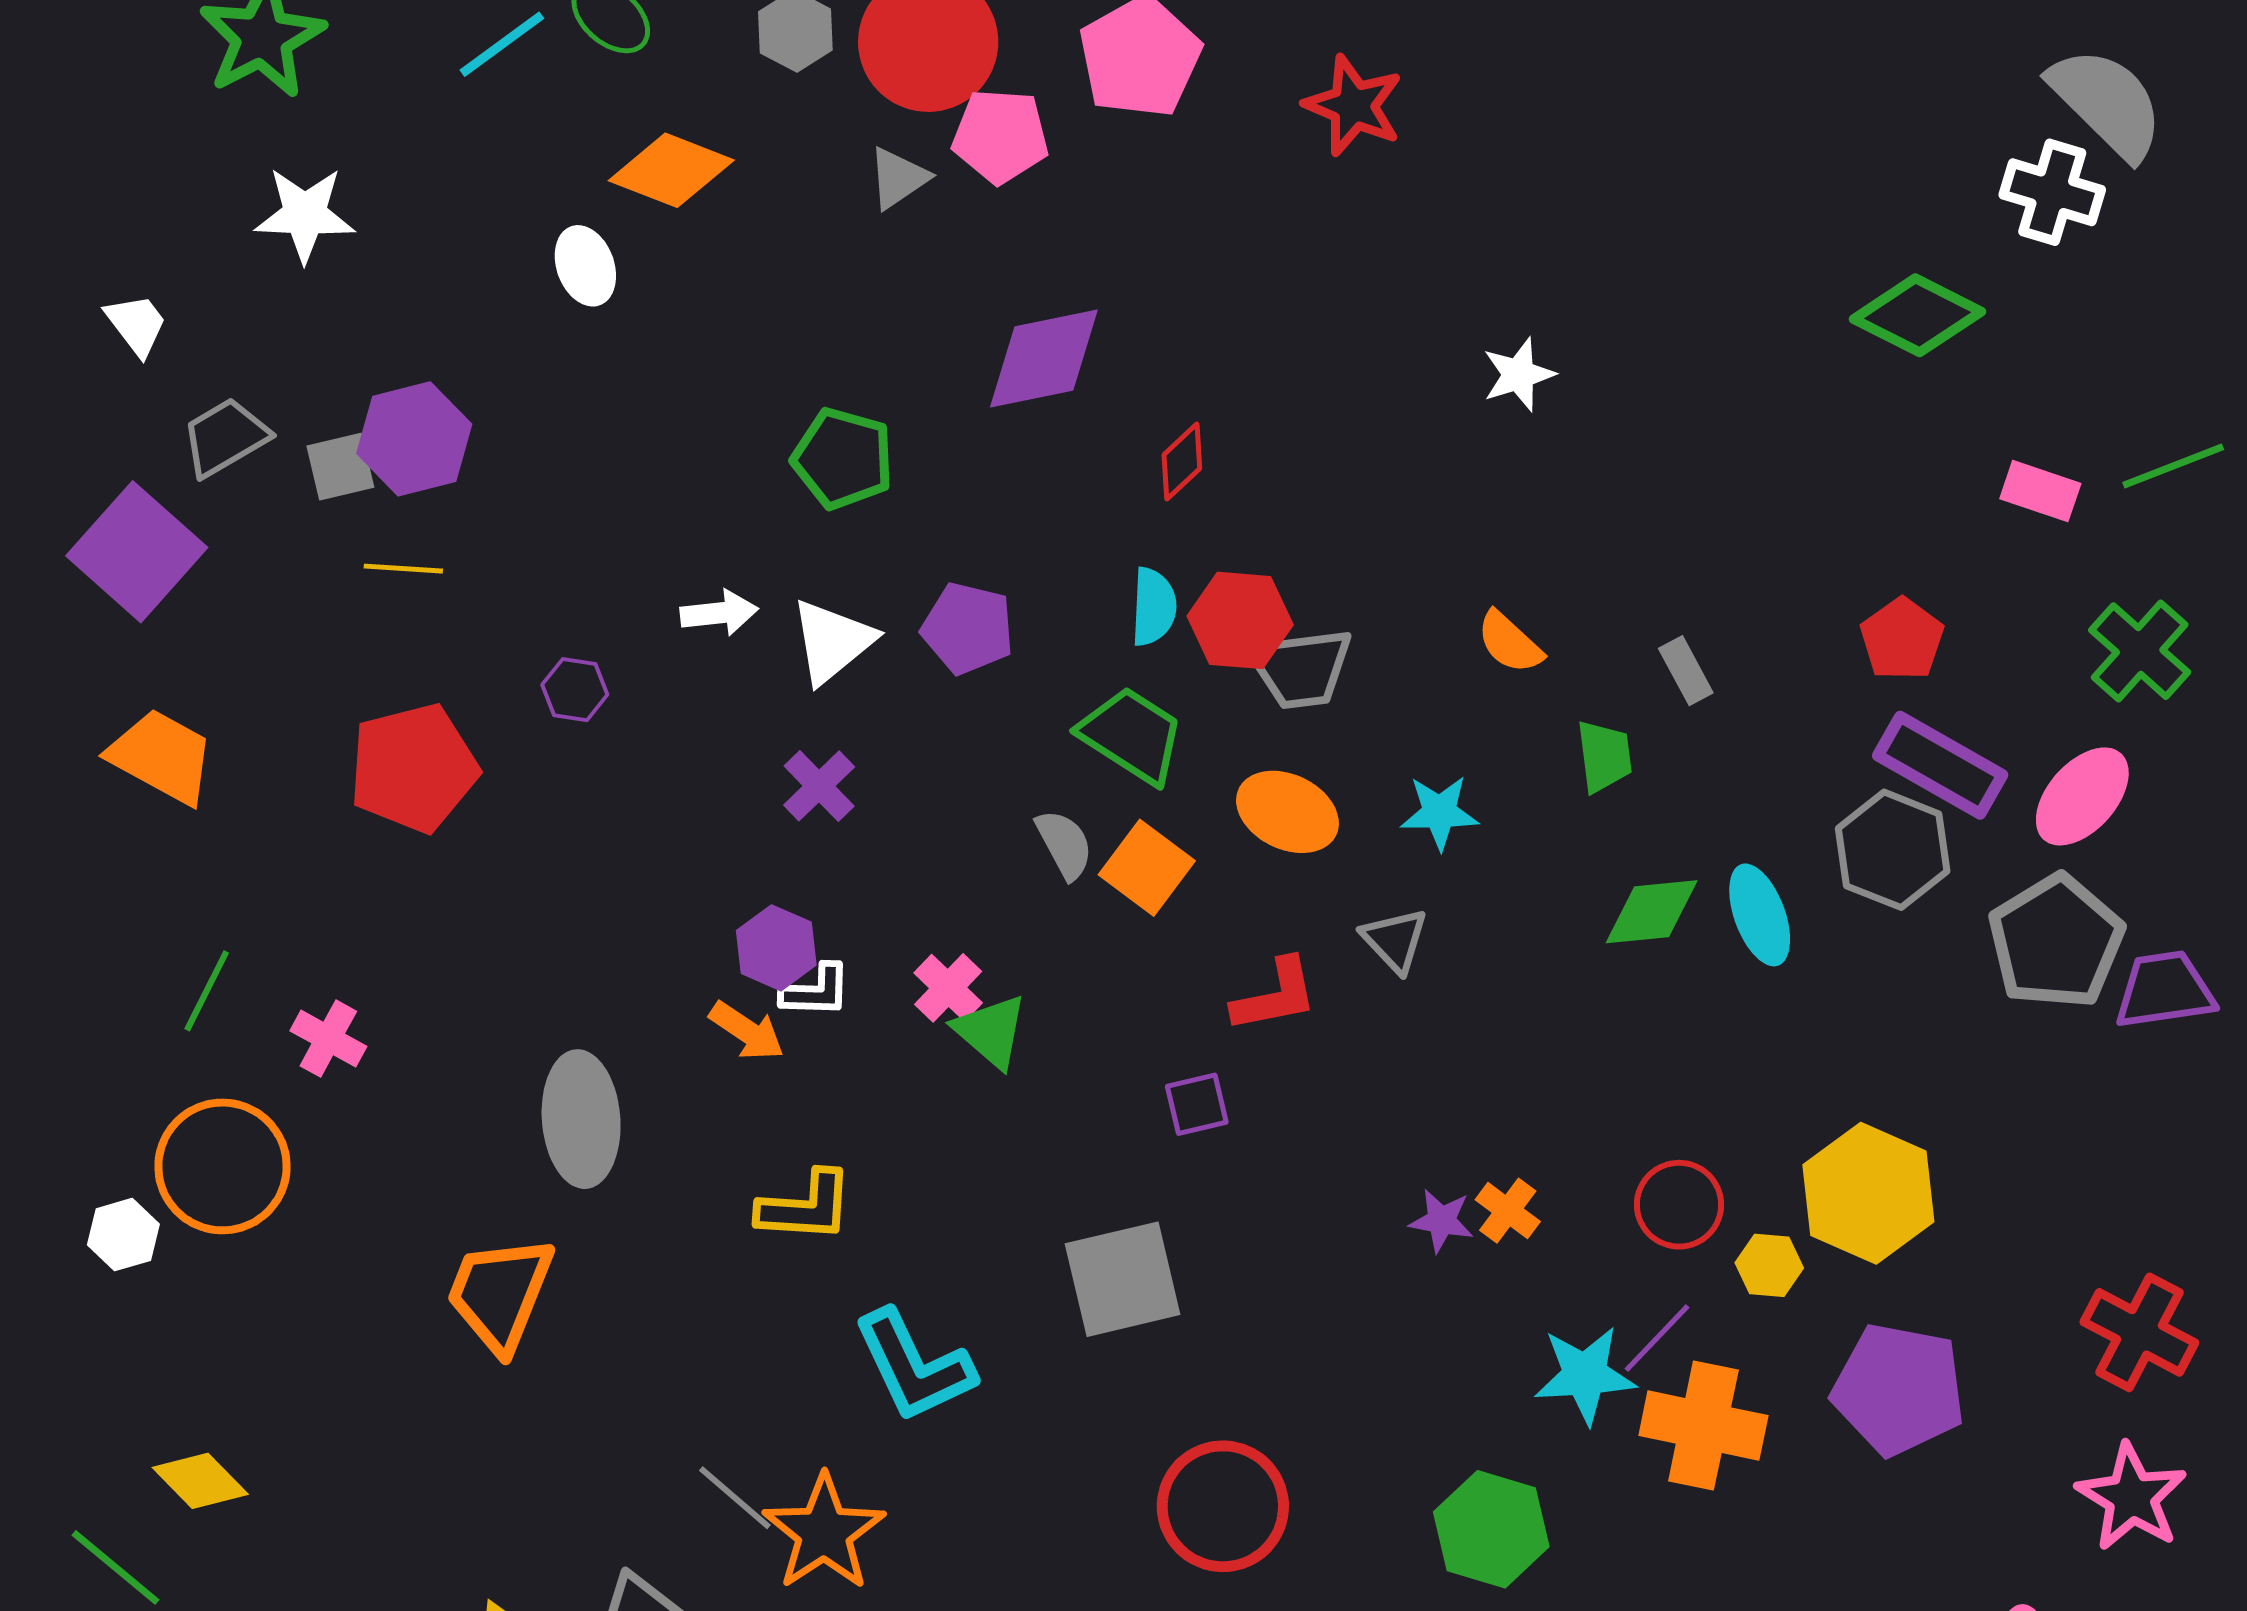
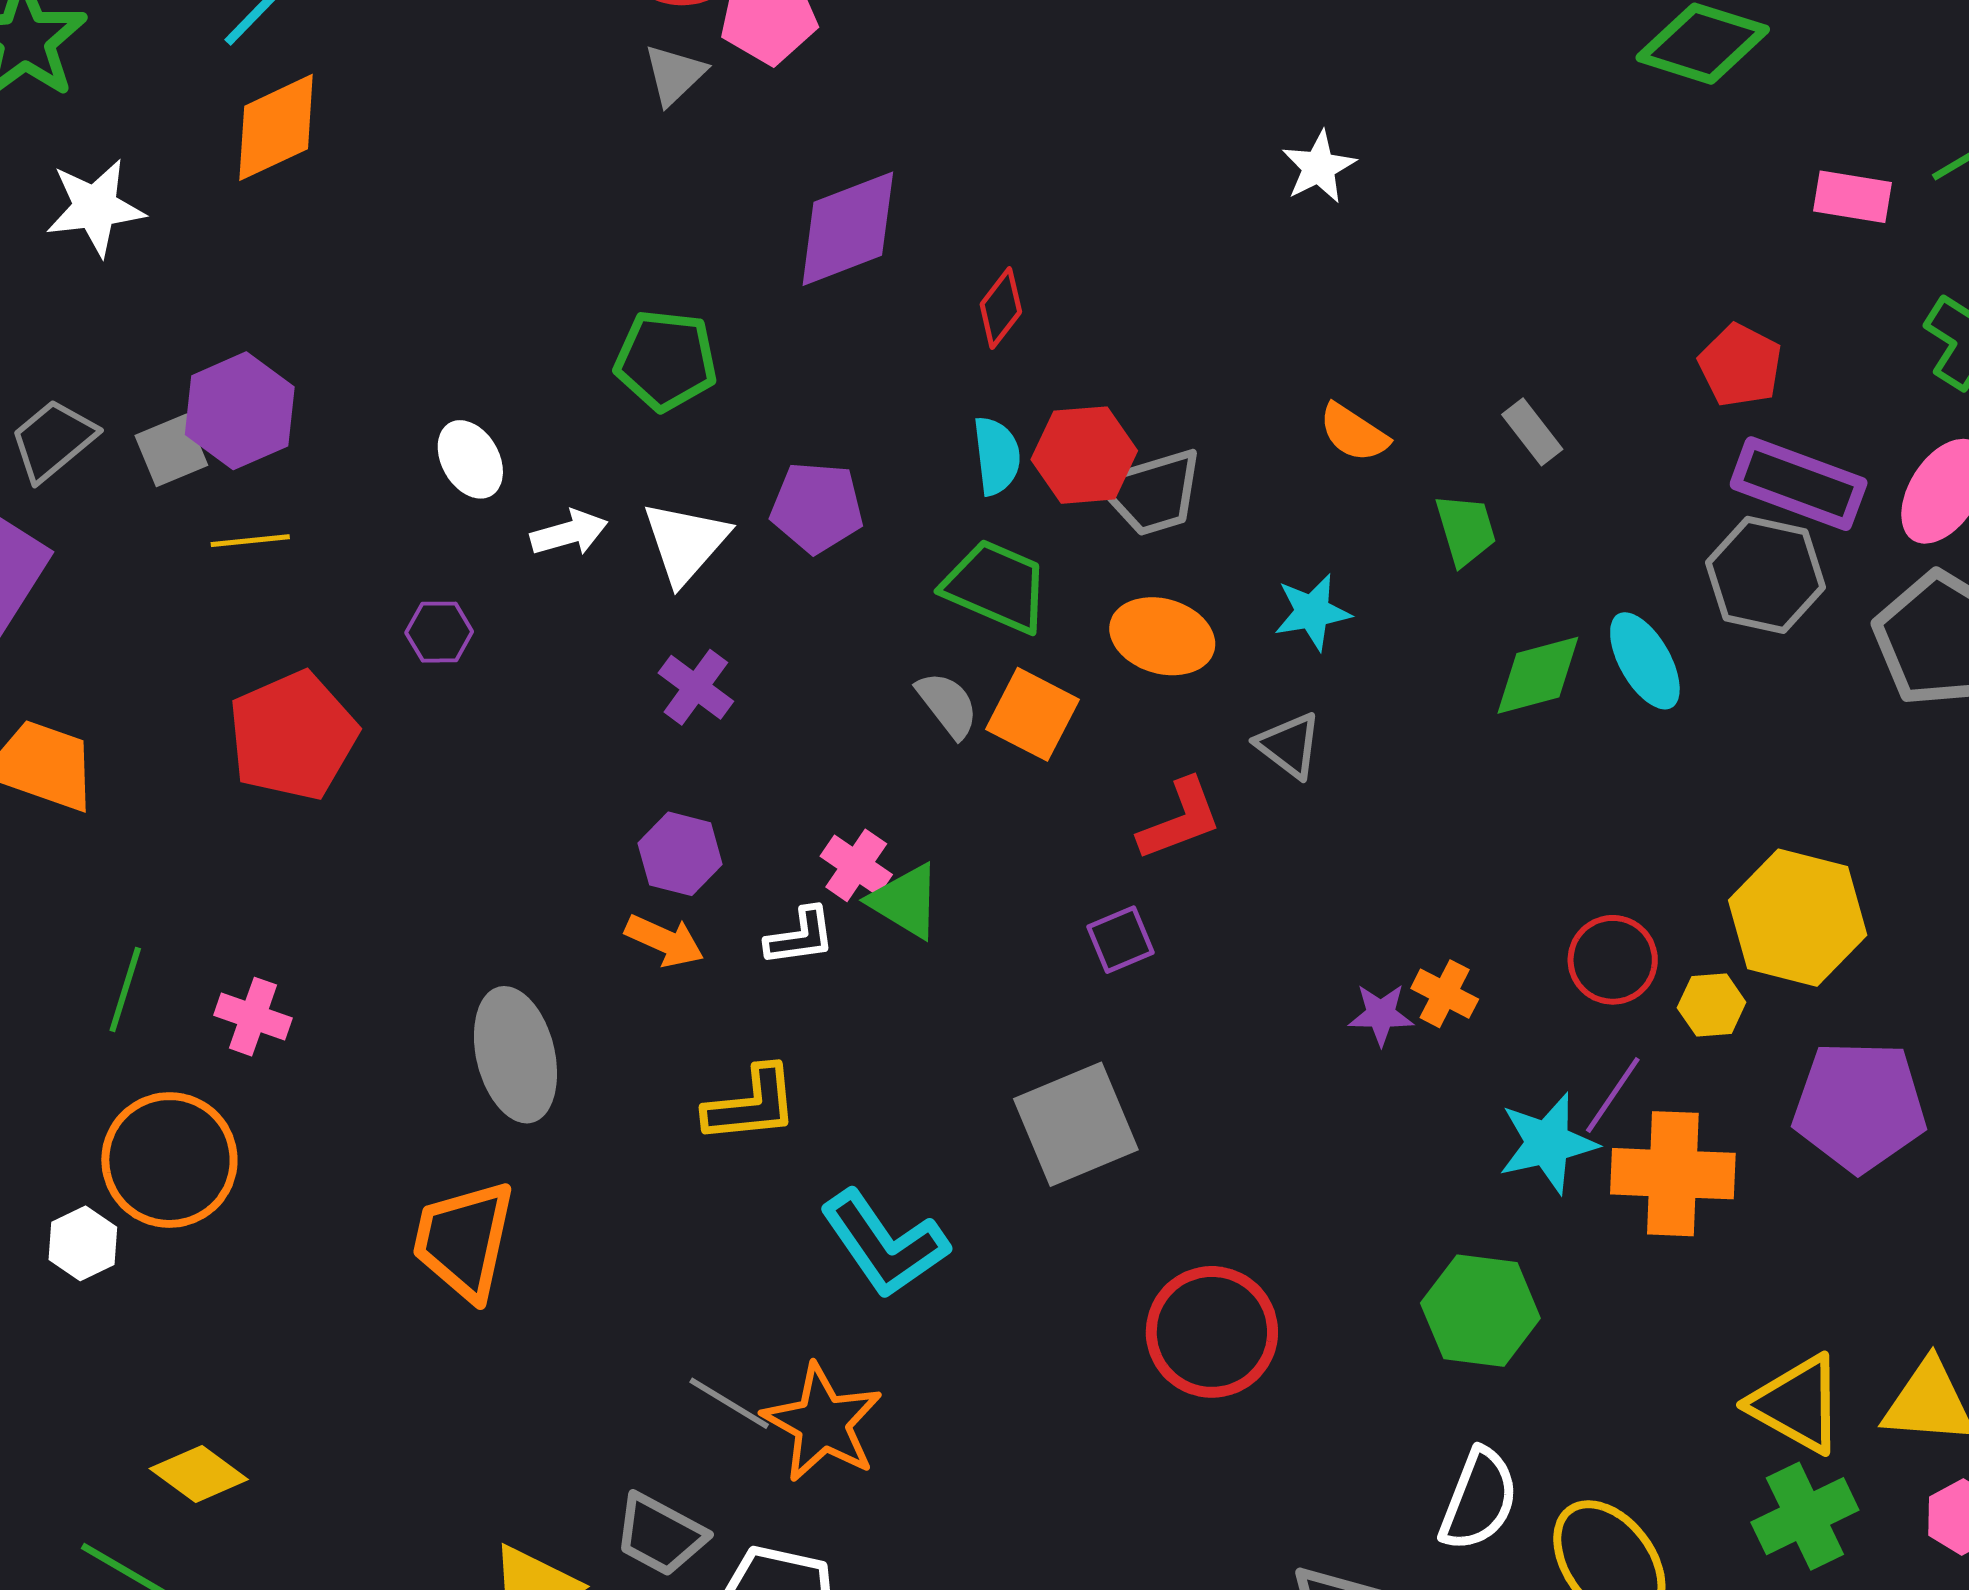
orange diamond: (671, 170) -> (276, 127), moved, turned -37
white ellipse: (585, 266) -> (470, 459), moved
white L-shape: (816, 991) -> (800, 936), moved

